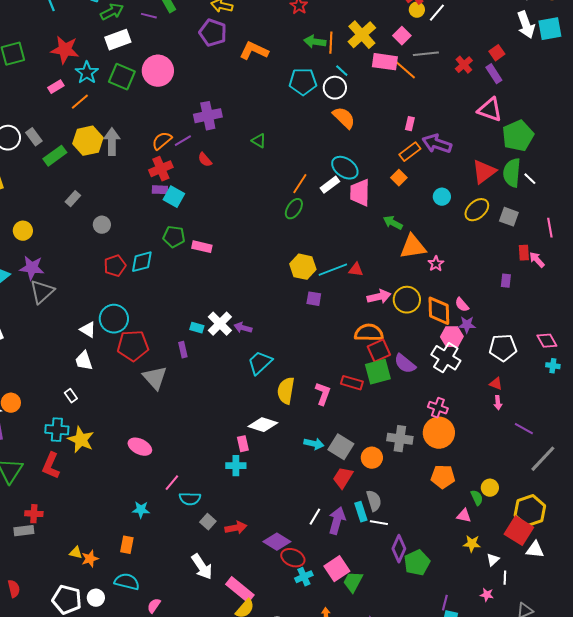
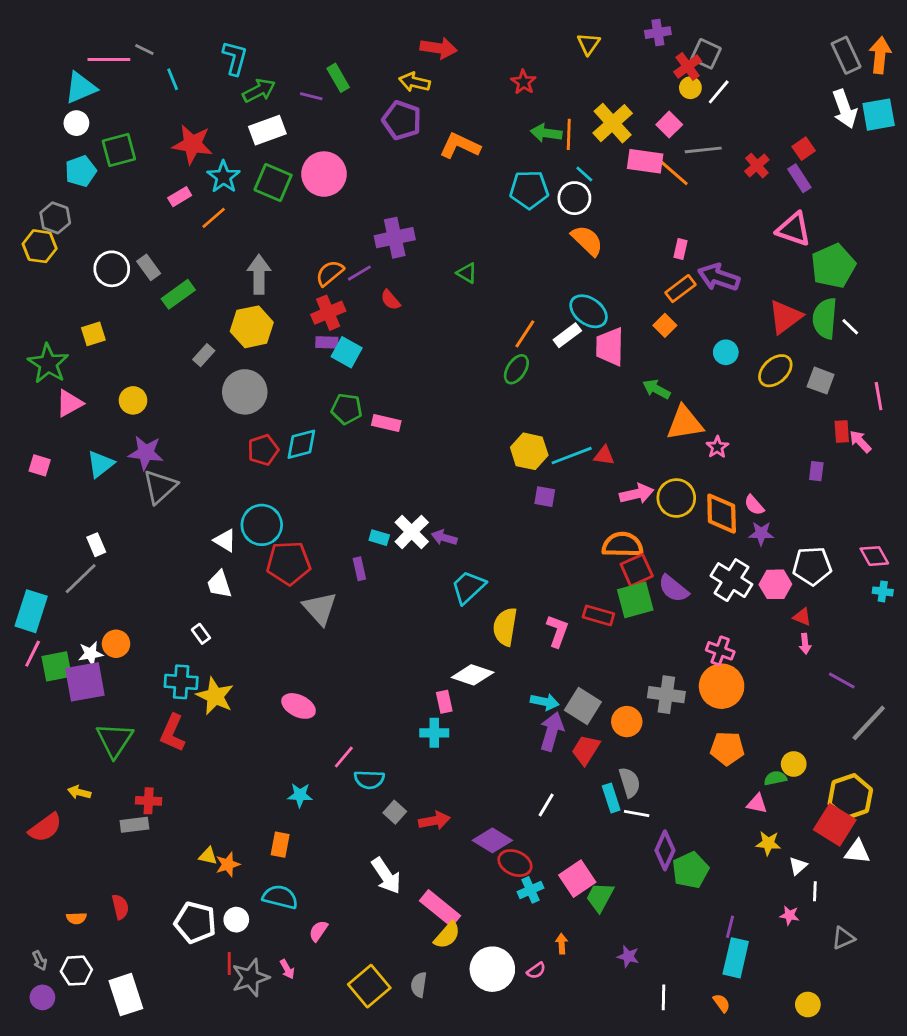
yellow hexagon: (88, 141) -> (252, 327), moved
gray circle: (102, 225) -> (245, 392), size x1.8
pink hexagon: (452, 337) -> (775, 584), moved
green semicircle: (477, 498) -> (775, 778), turned -77
purple arrow: (337, 521) -> (552, 731), moved

